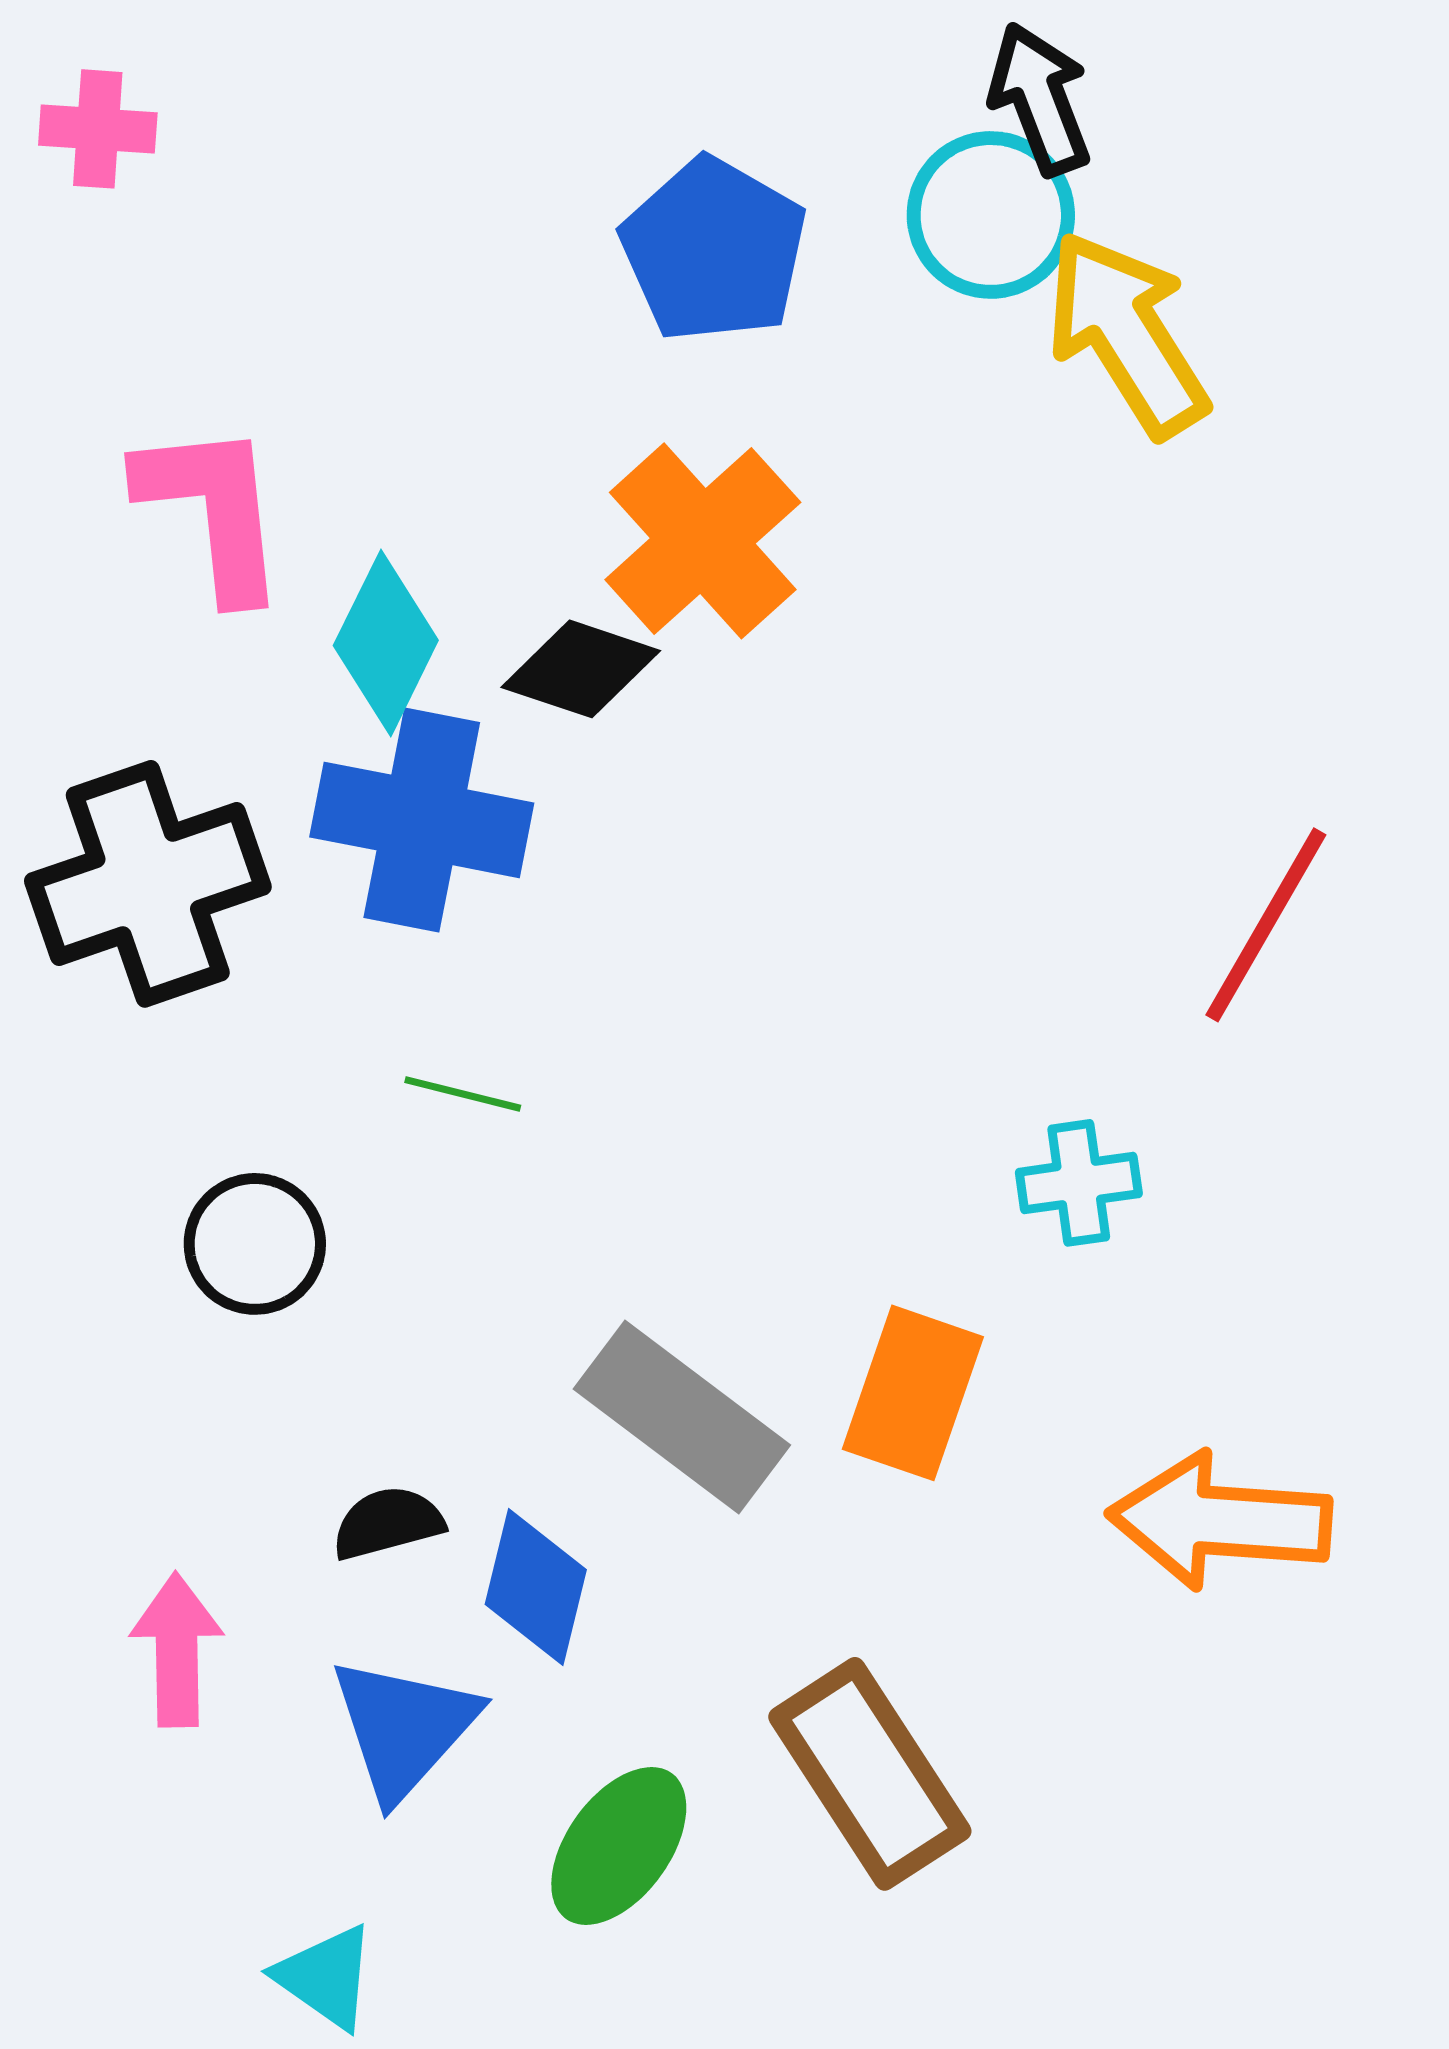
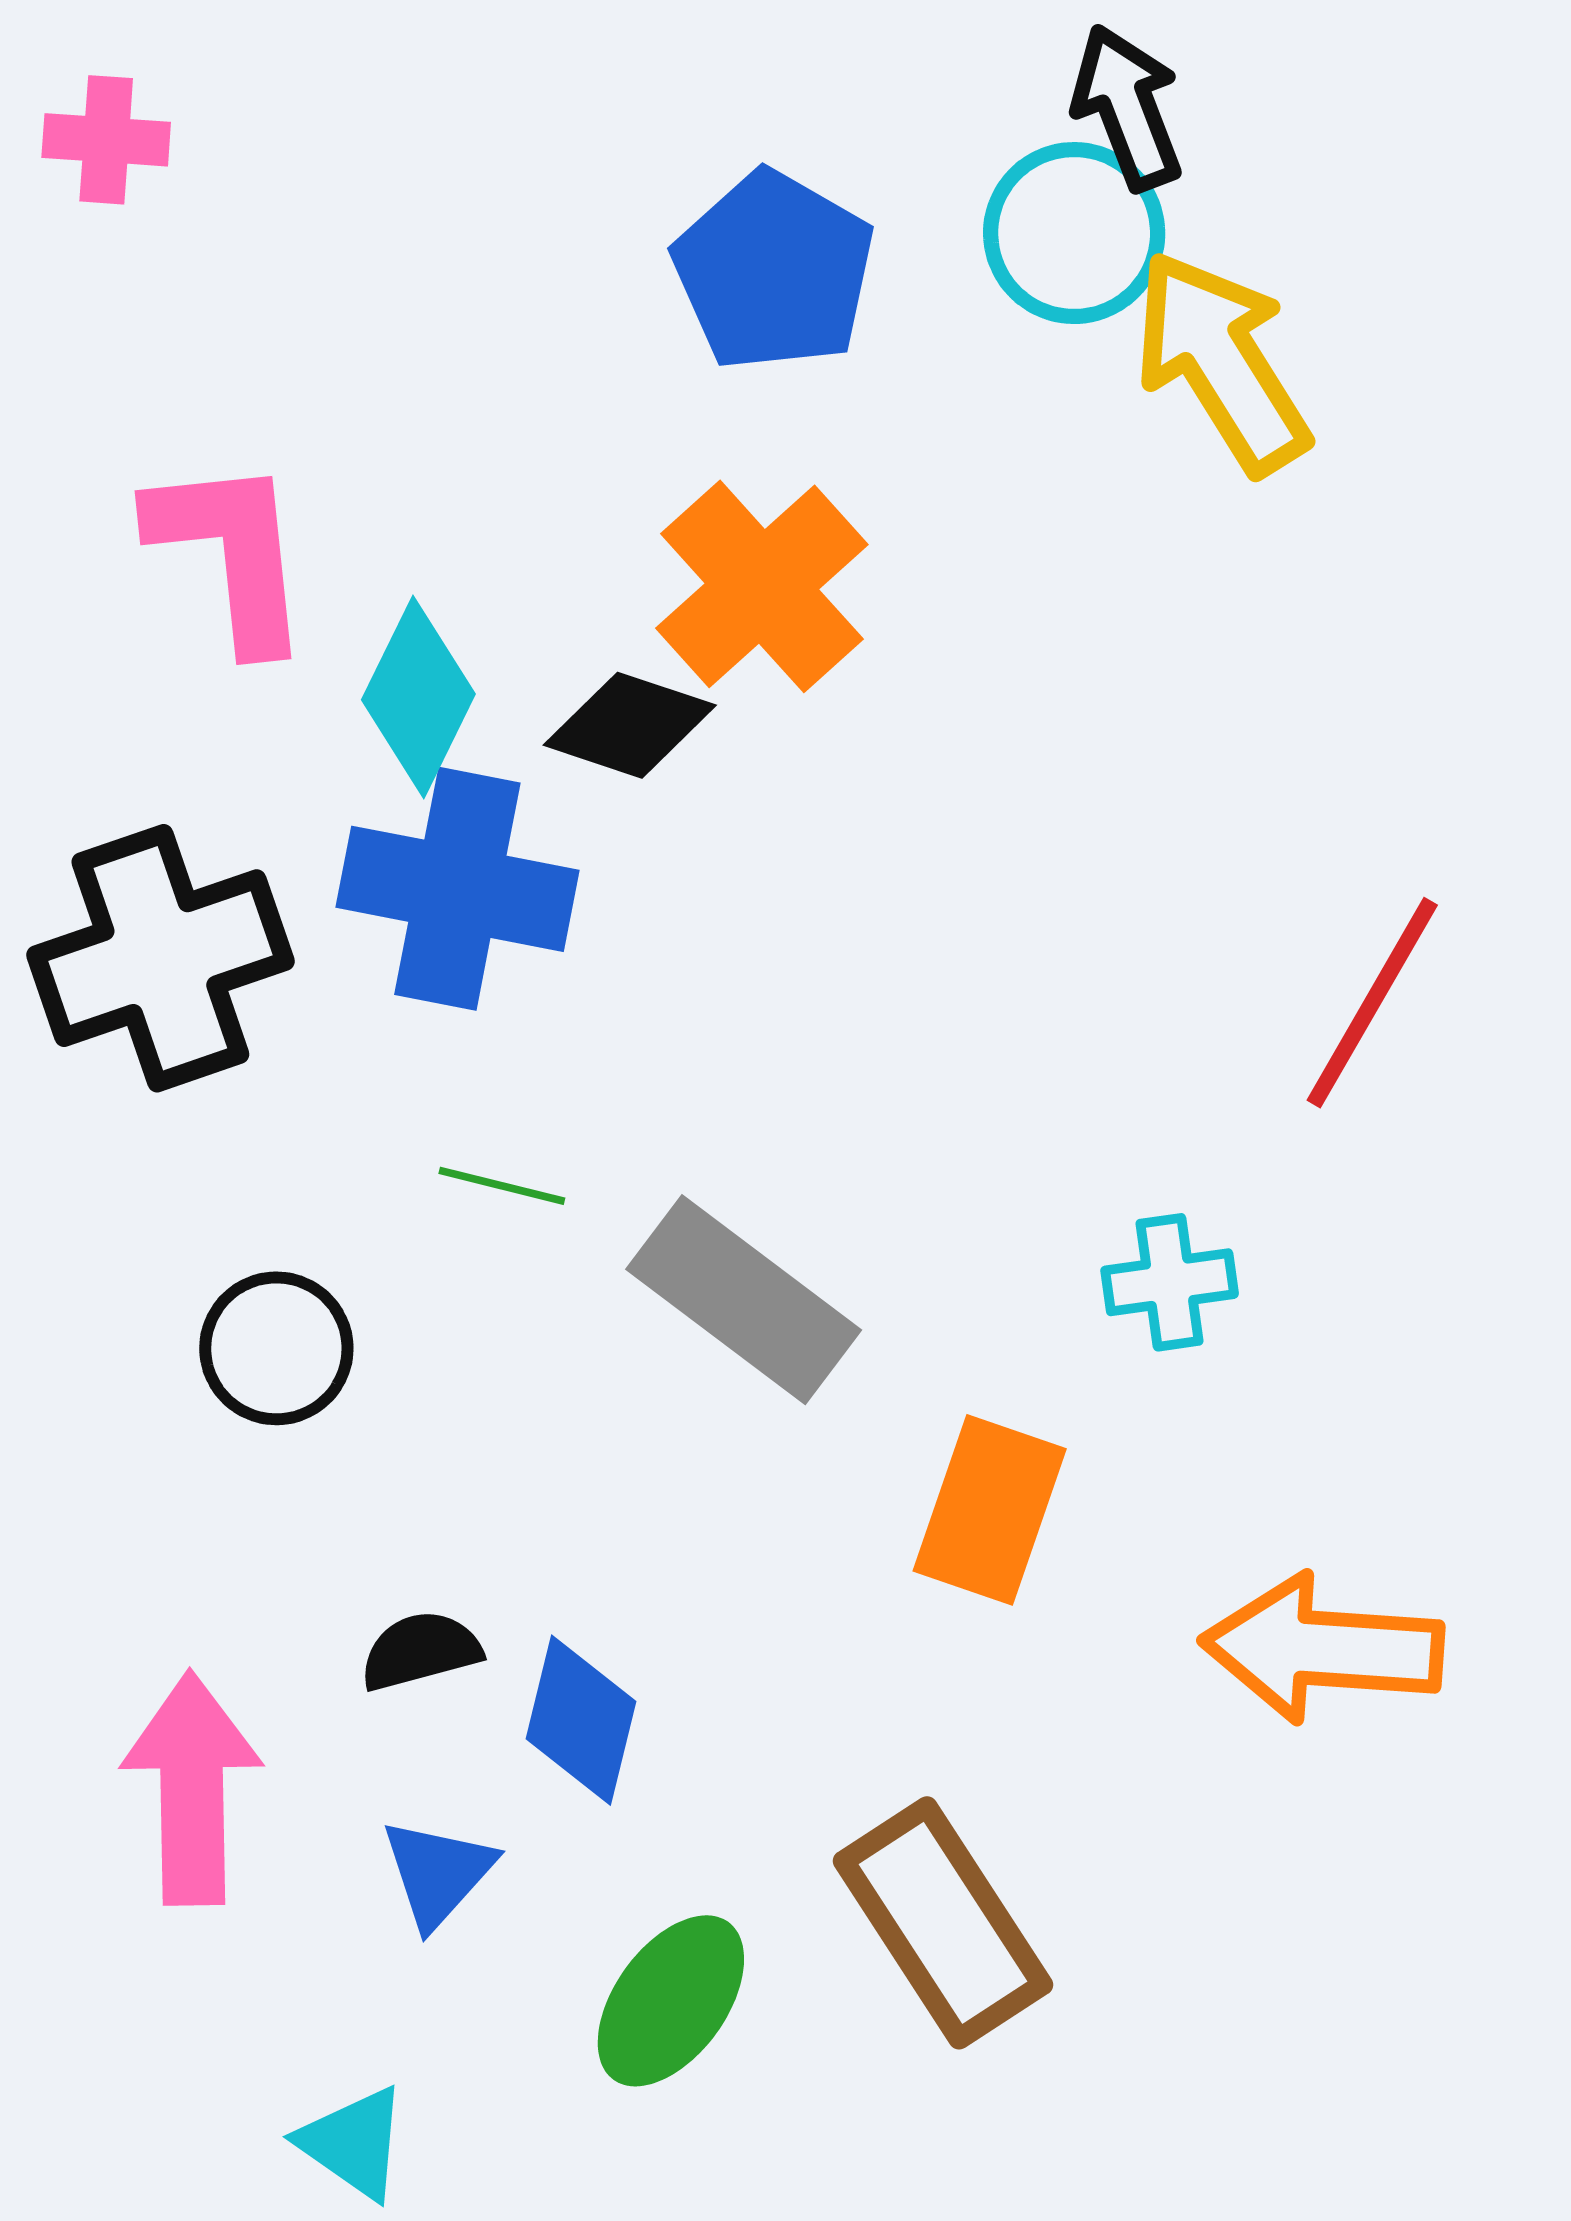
gray rectangle: (682, 1417) -> (744, 1300), moved
pink arrow: (177, 1650) -> (192, 1788), size x1.4
blue triangle: (404, 1728) -> (438, 1873), size x0.7

